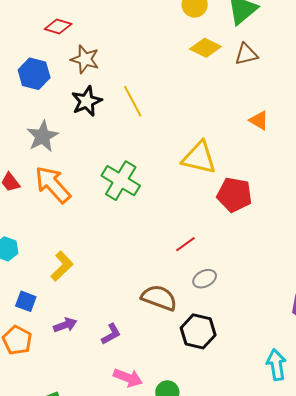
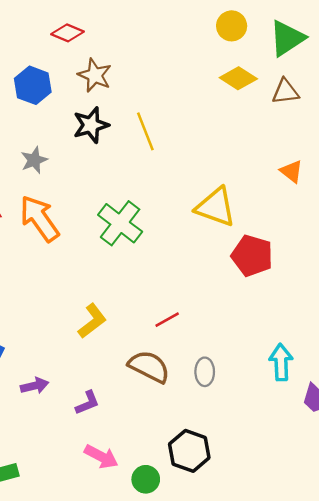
gray star: (43, 136) -> (34, 160), size x0.7
red line: (185, 244) -> (167, 320), moved
yellow L-shape: (62, 266) -> (92, 321), moved
gray ellipse: (205, 279) -> (205, 372), moved, turned -70
black hexagon: (198, 331) -> (189, 451), moved
cyan arrow: (276, 365) -> (281, 362), moved

